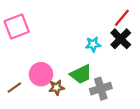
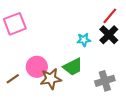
brown star: (56, 87) -> (51, 79), size x1.5
gray cross: (101, 89) -> (105, 81), moved

